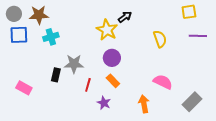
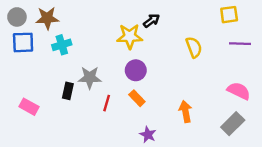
yellow star: (107, 30) -> (130, 36), turned -30
pink semicircle: (163, 82) -> (239, 91), moved
purple star: (104, 103) -> (148, 135), moved
orange arrow: (144, 104) -> (185, 112), moved

